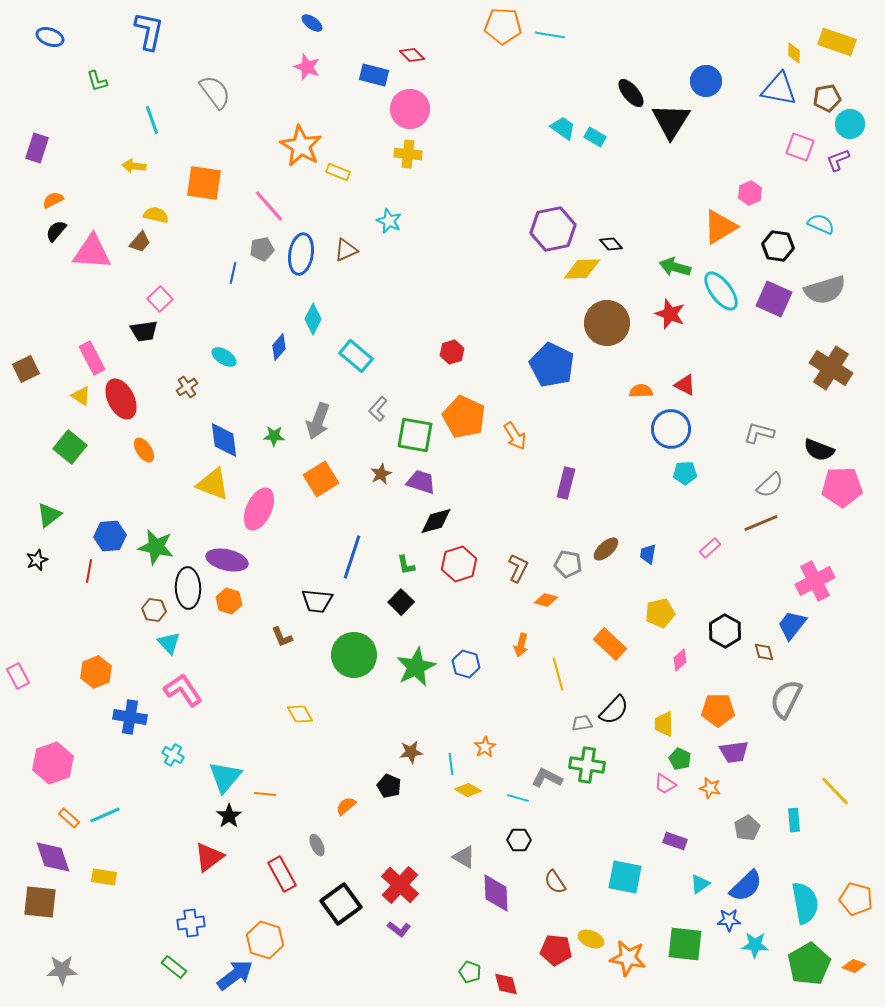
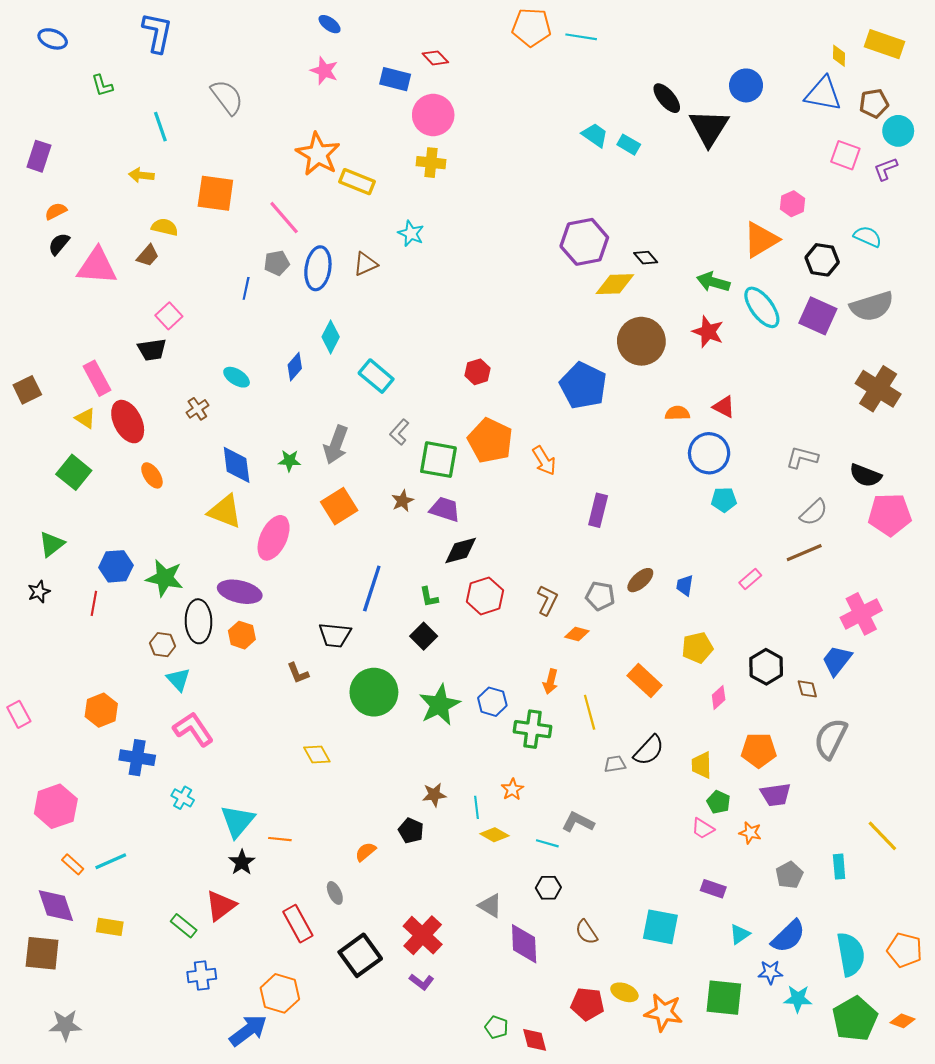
yellow rectangle: (338, 172) -> (357, 182), size x1.4
green cross: (587, 765) -> (533, 729), moved
green rectangle: (174, 967) -> (184, 926), moved

